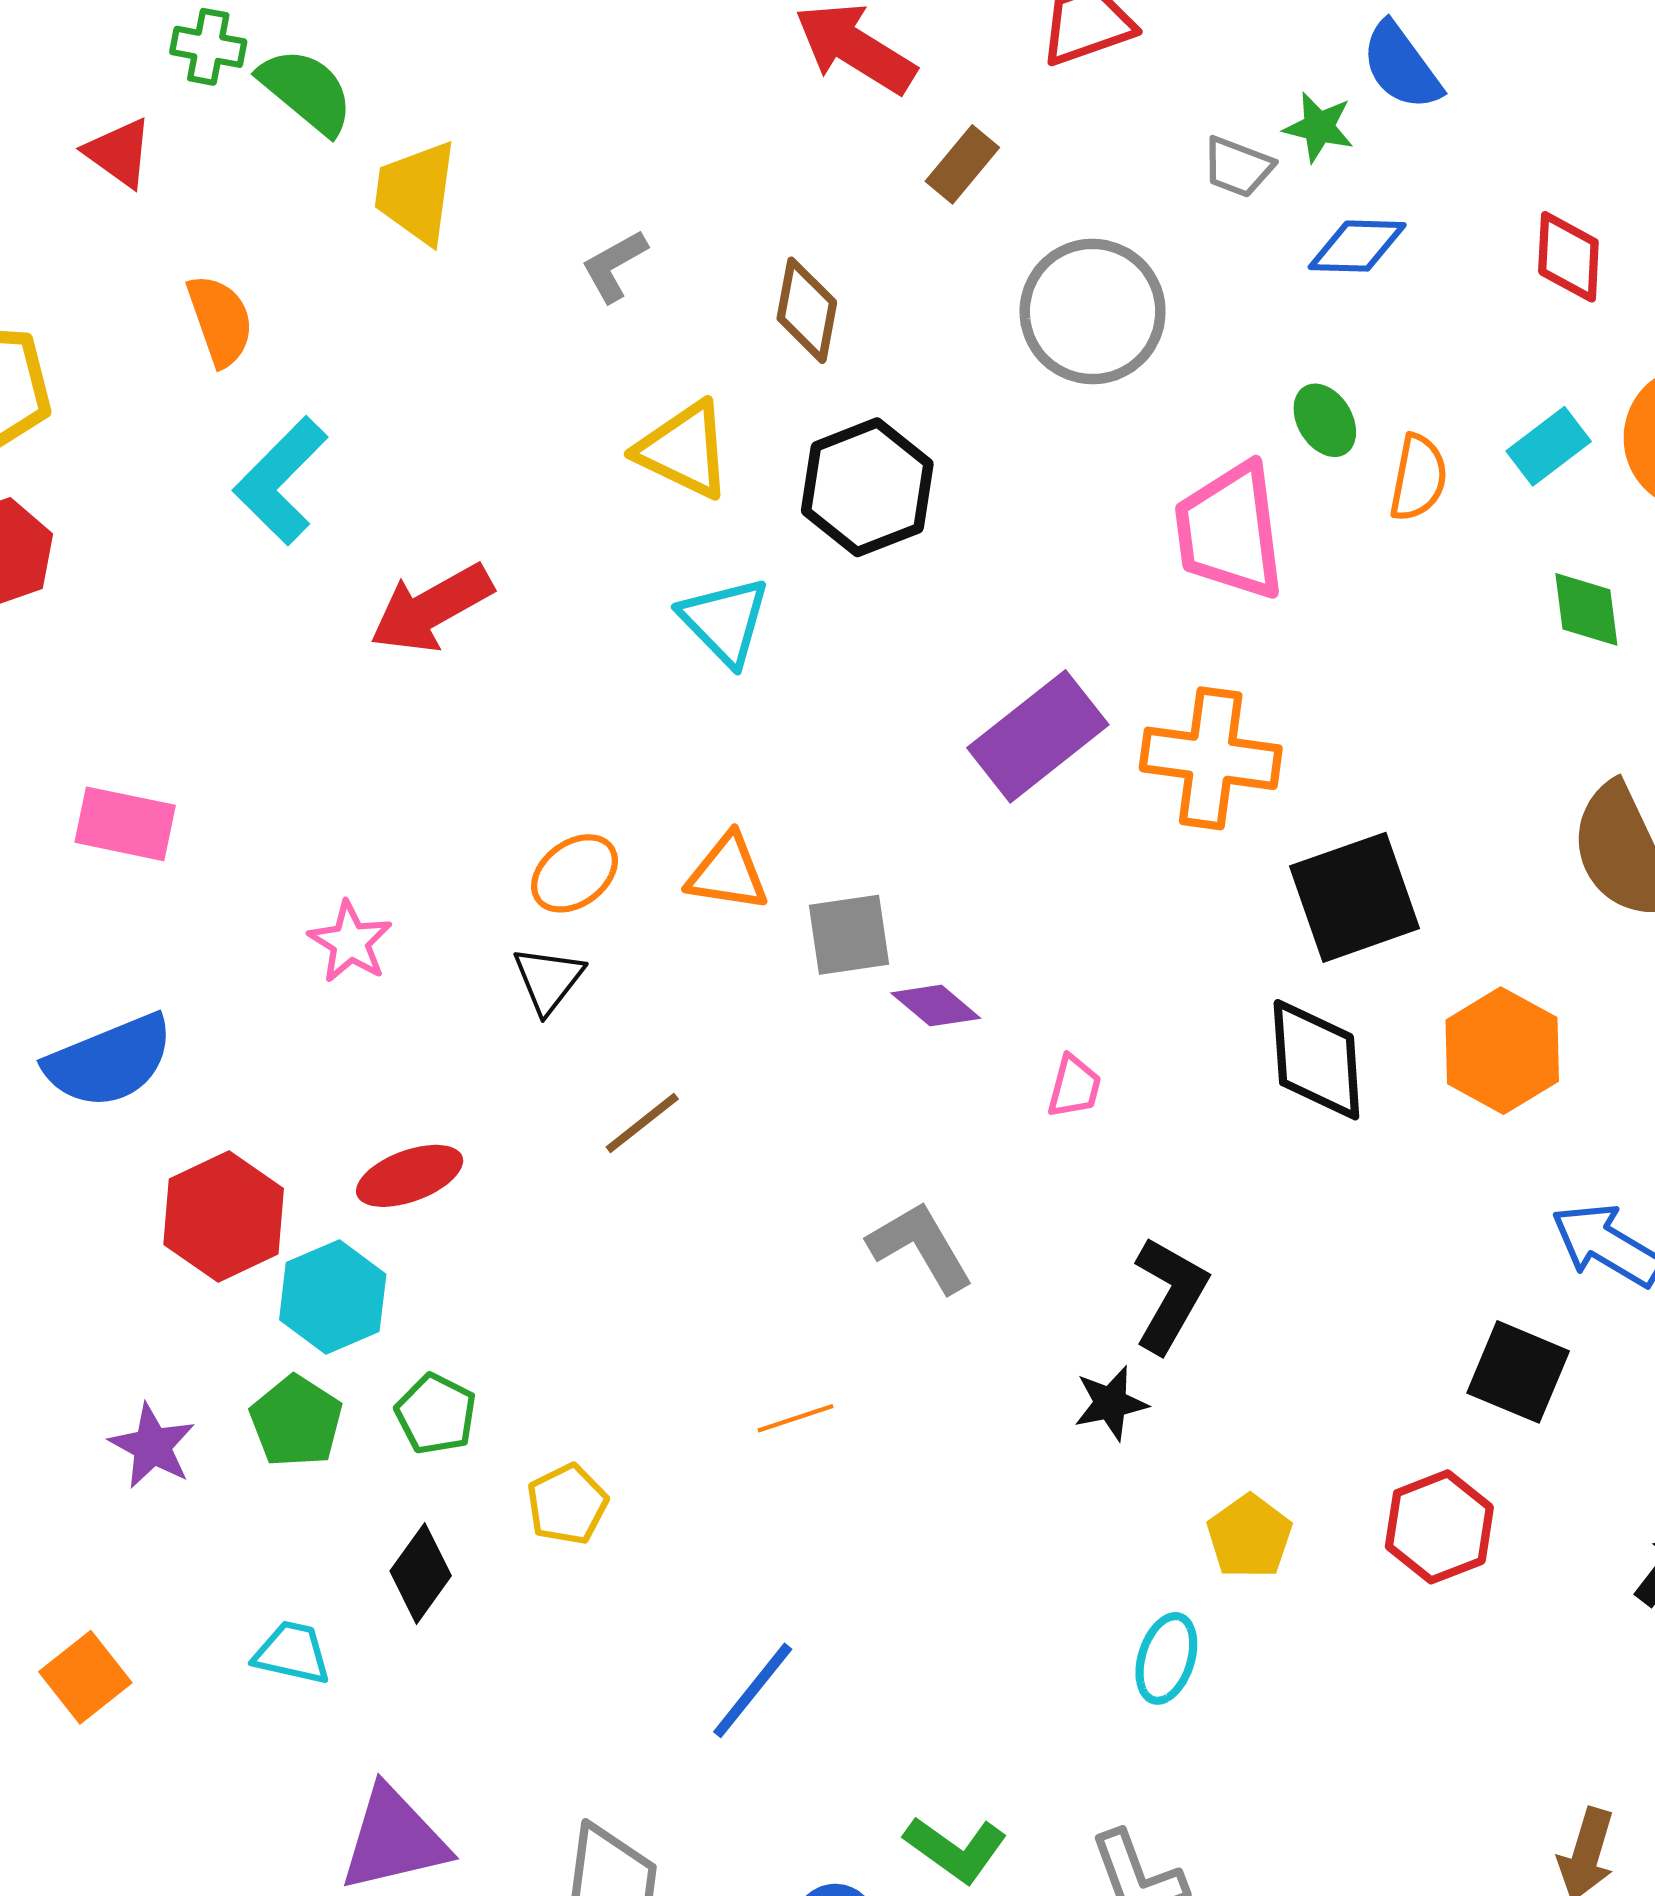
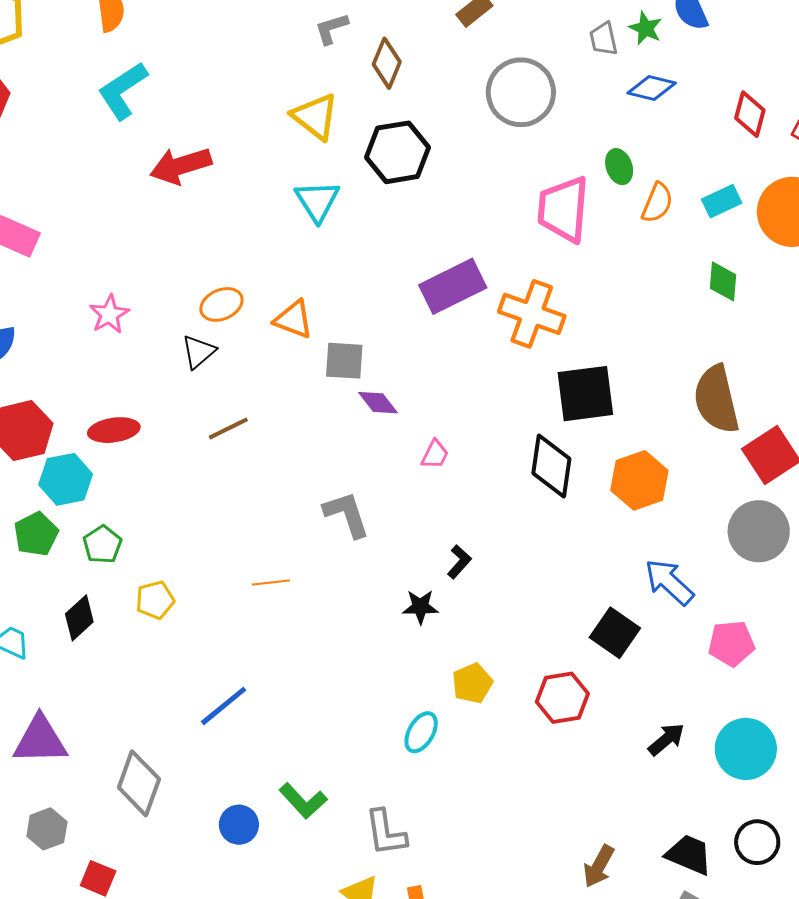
gray trapezoid: (1238, 167) -> (604, 39), turned 45
gray L-shape: (614, 266) -> (331, 29), moved
black L-shape: (1170, 1295) -> (459, 562), size x0.6

